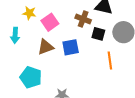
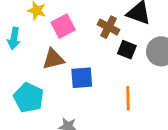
blue square: (71, 47) -> (82, 78), moved
orange line: (110, 60) -> (128, 98), moved

